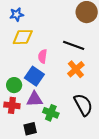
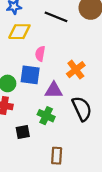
black line: (74, 45) -> (56, 17), moved
blue square: (34, 76) -> (30, 75), turned -30
purple triangle: (34, 99) -> (54, 90), moved

